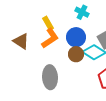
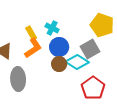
cyan cross: (82, 12) -> (52, 28), moved
gray ellipse: (50, 77) -> (18, 79), moved

